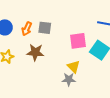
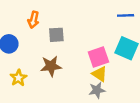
orange arrow: (27, 29) -> (34, 20), moved
pink square: (78, 41) -> (98, 57), moved

